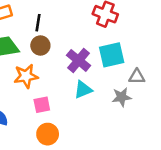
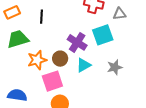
brown circle: (40, 46) -> (60, 59), moved
gray triangle: (137, 77) -> (119, 14), moved
pink square: (42, 105) -> (52, 81), size x1.5

